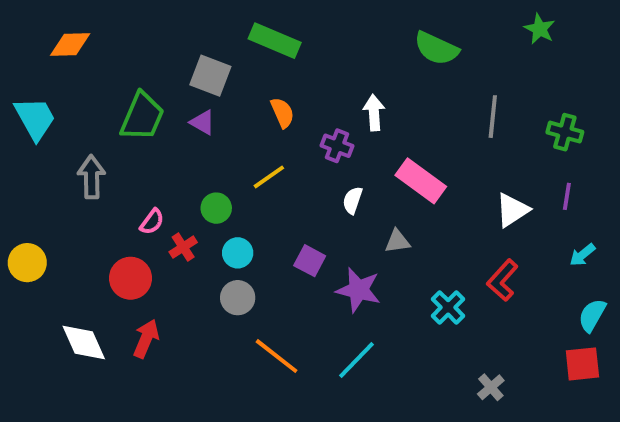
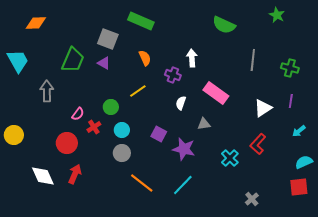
cyan semicircle: (592, 315) -> (304, 162), turned 36

